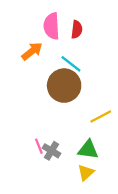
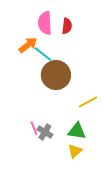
cyan line: (71, 64) -> (43, 54), moved

